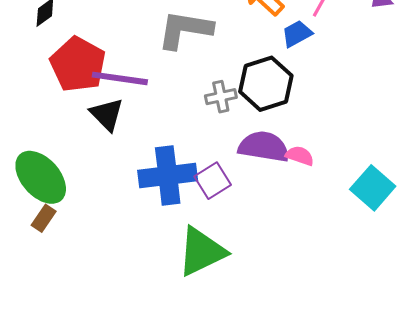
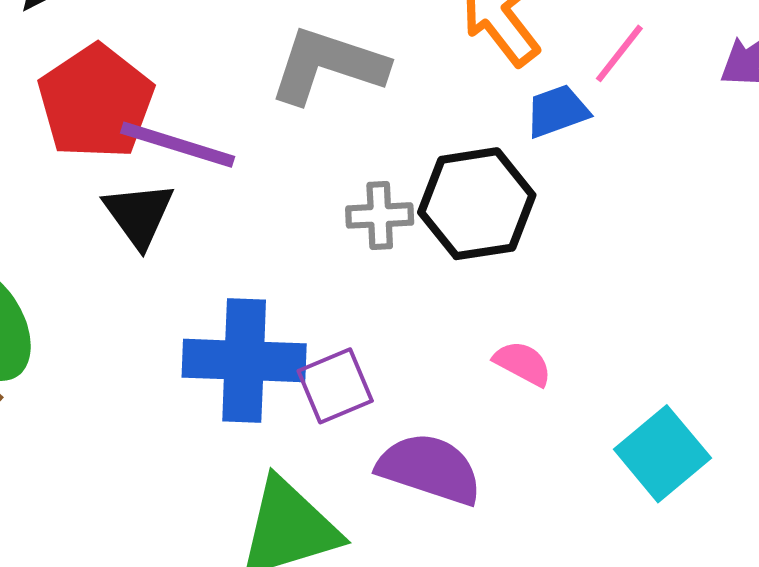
purple semicircle: (264, 147) -> (430, 469), moved

